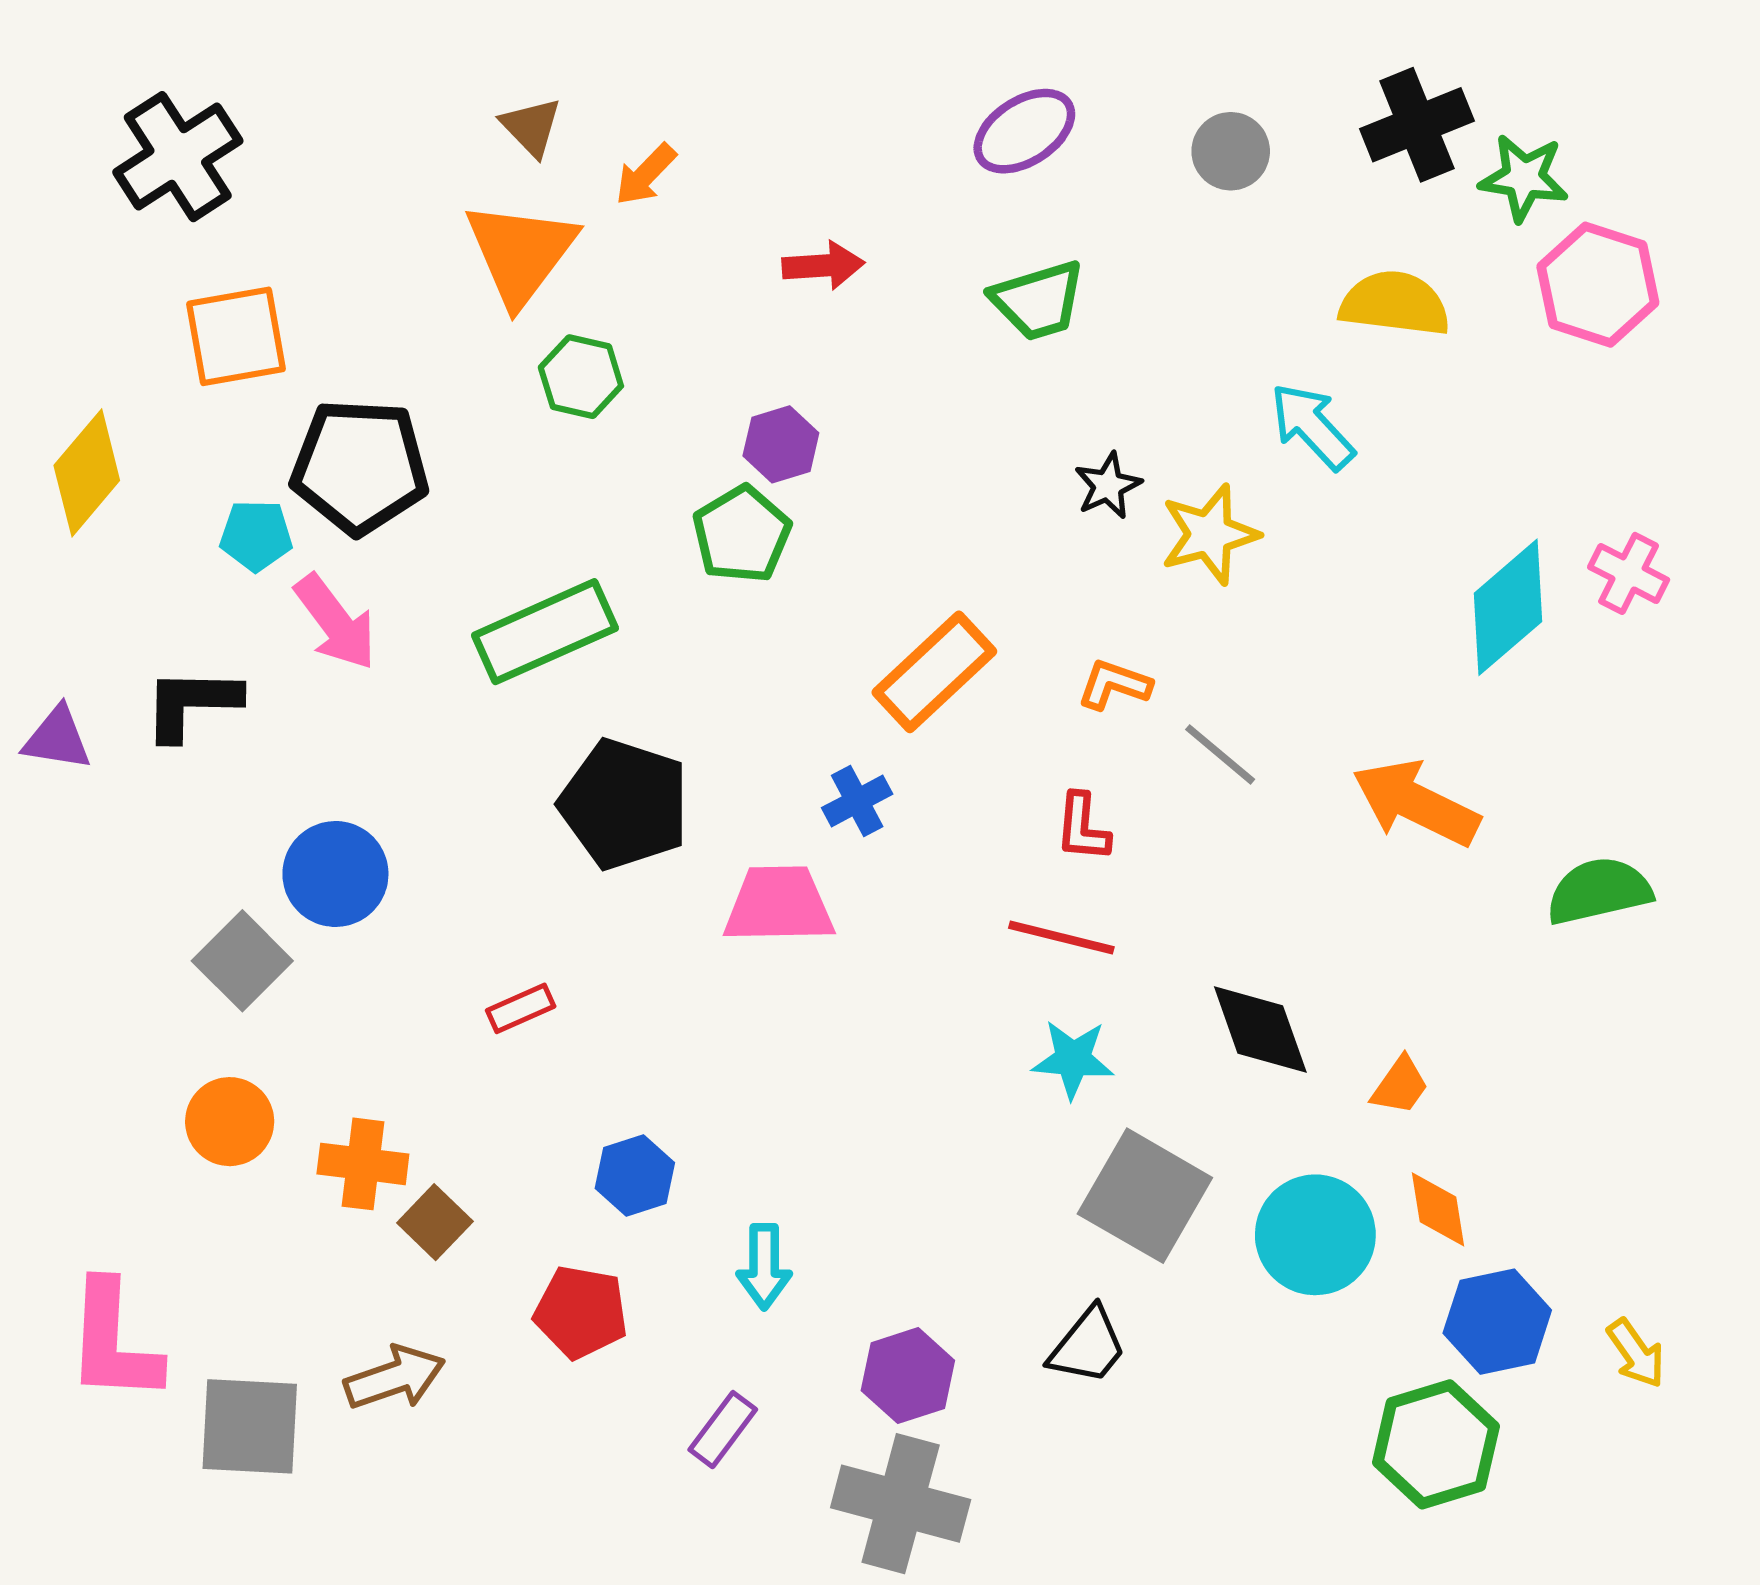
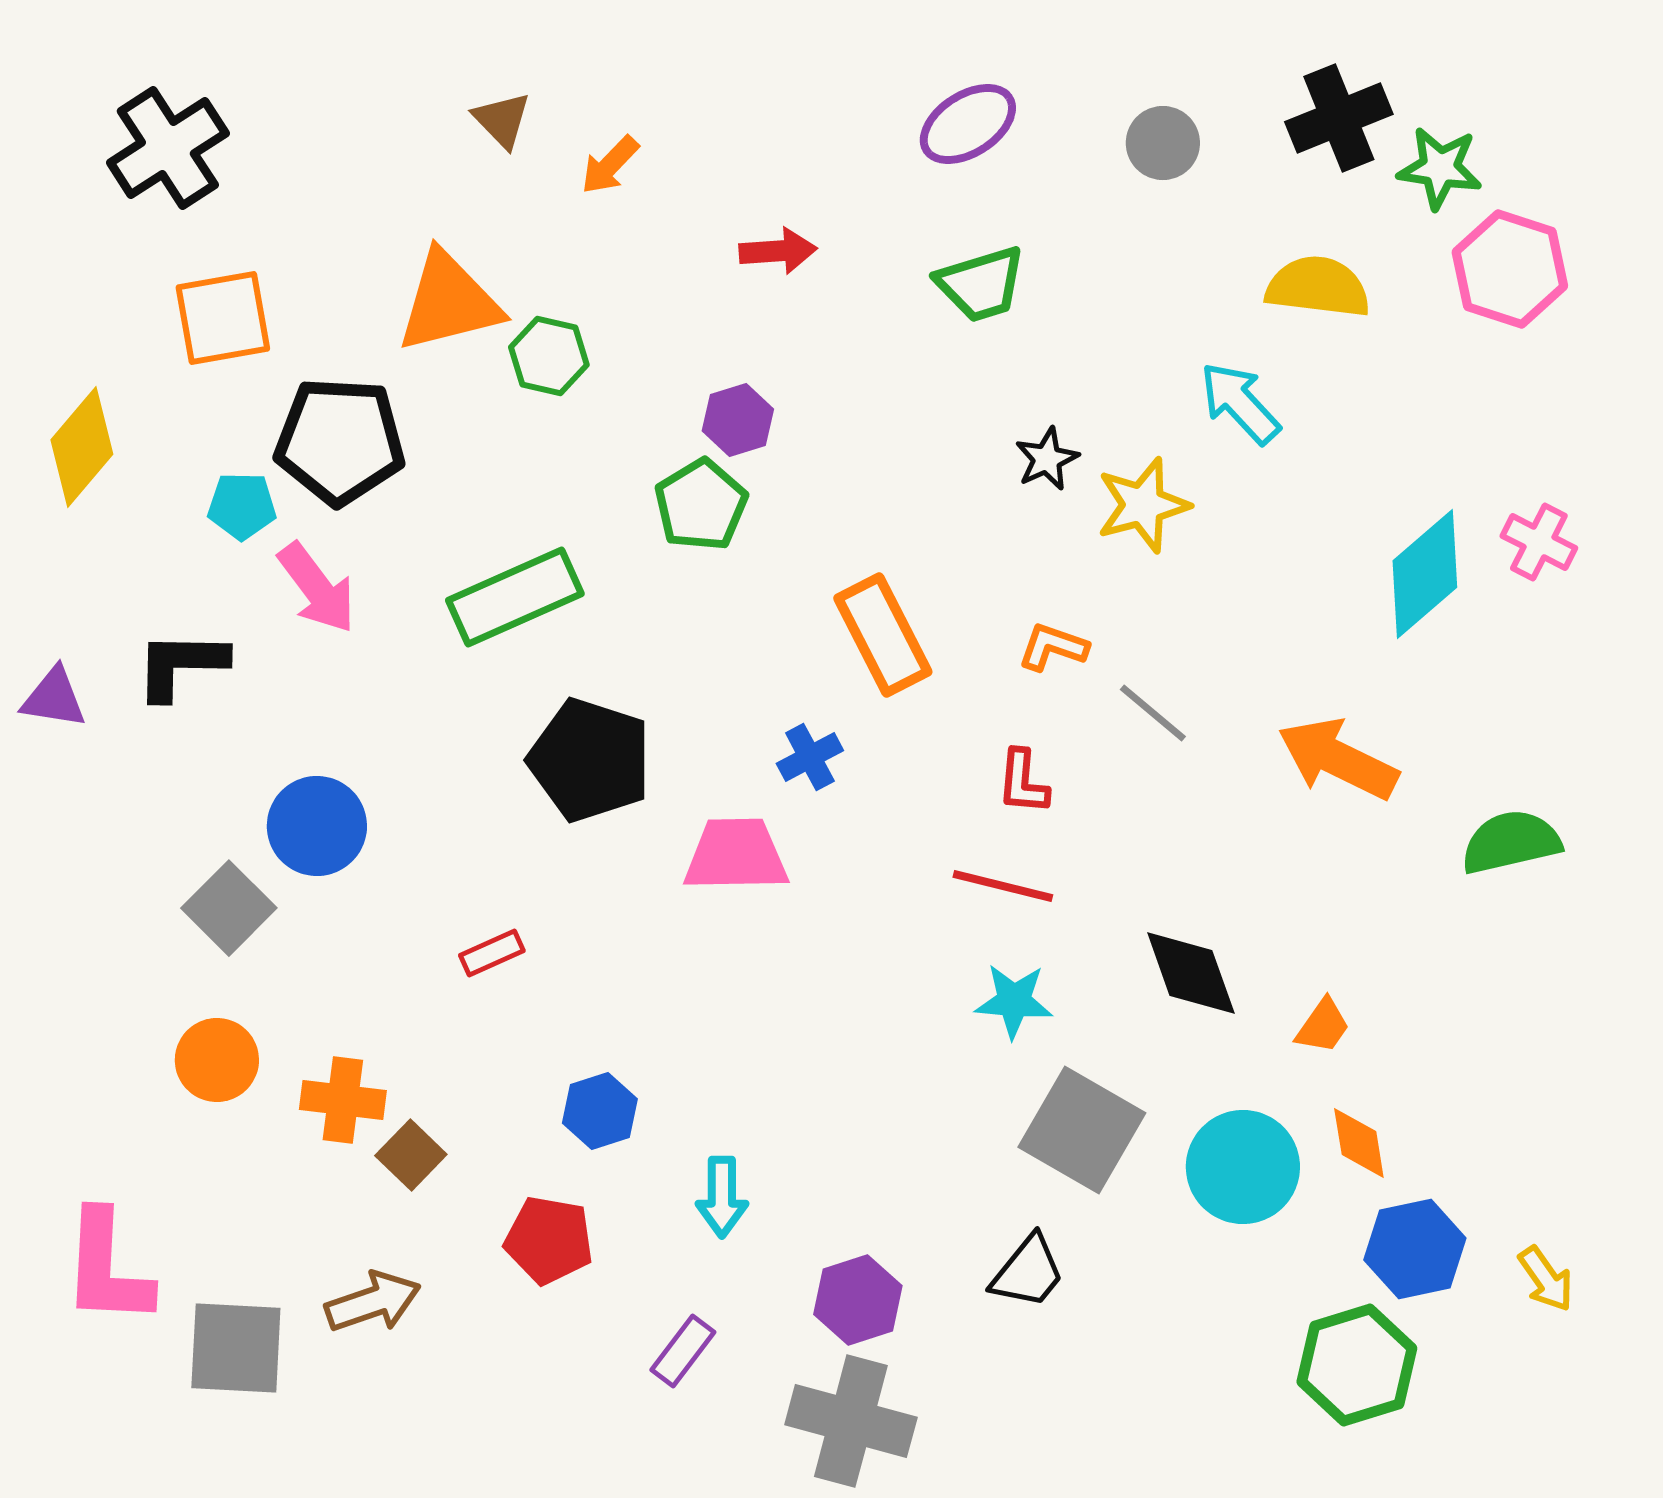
orange triangle: (521, 253) -> (449, 302), moved, turned 39
orange rectangle: (934, 672) -> (883, 635), turned -74

